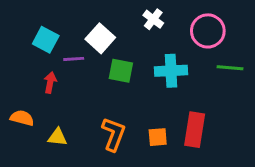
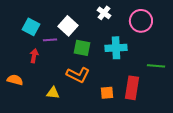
green line: (230, 68) -> (156, 66), moved
orange L-shape: (113, 134) -> (78, 75), moved, turned 95
yellow triangle: (57, 137) -> (53, 93), moved

